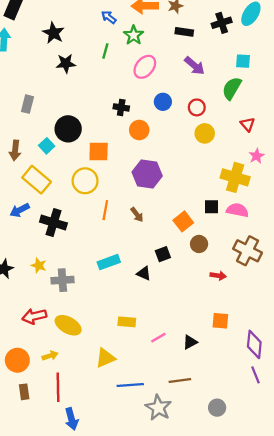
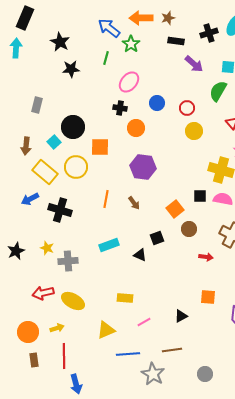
blue arrow: (109, 17) -> (109, 28), size x1.6
purple arrow: (195, 66) -> (194, 64), moved
pink ellipse: (145, 67) -> (129, 82), moved
yellow circle: (85, 181) -> (76, 167), moved
pink line: (158, 338) -> (144, 322), moved

